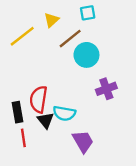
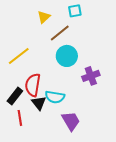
yellow line: (22, 36) -> (19, 56), moved
cyan circle: (86, 55) -> (67, 56), moved
black rectangle: (18, 112) -> (15, 96), turned 48

